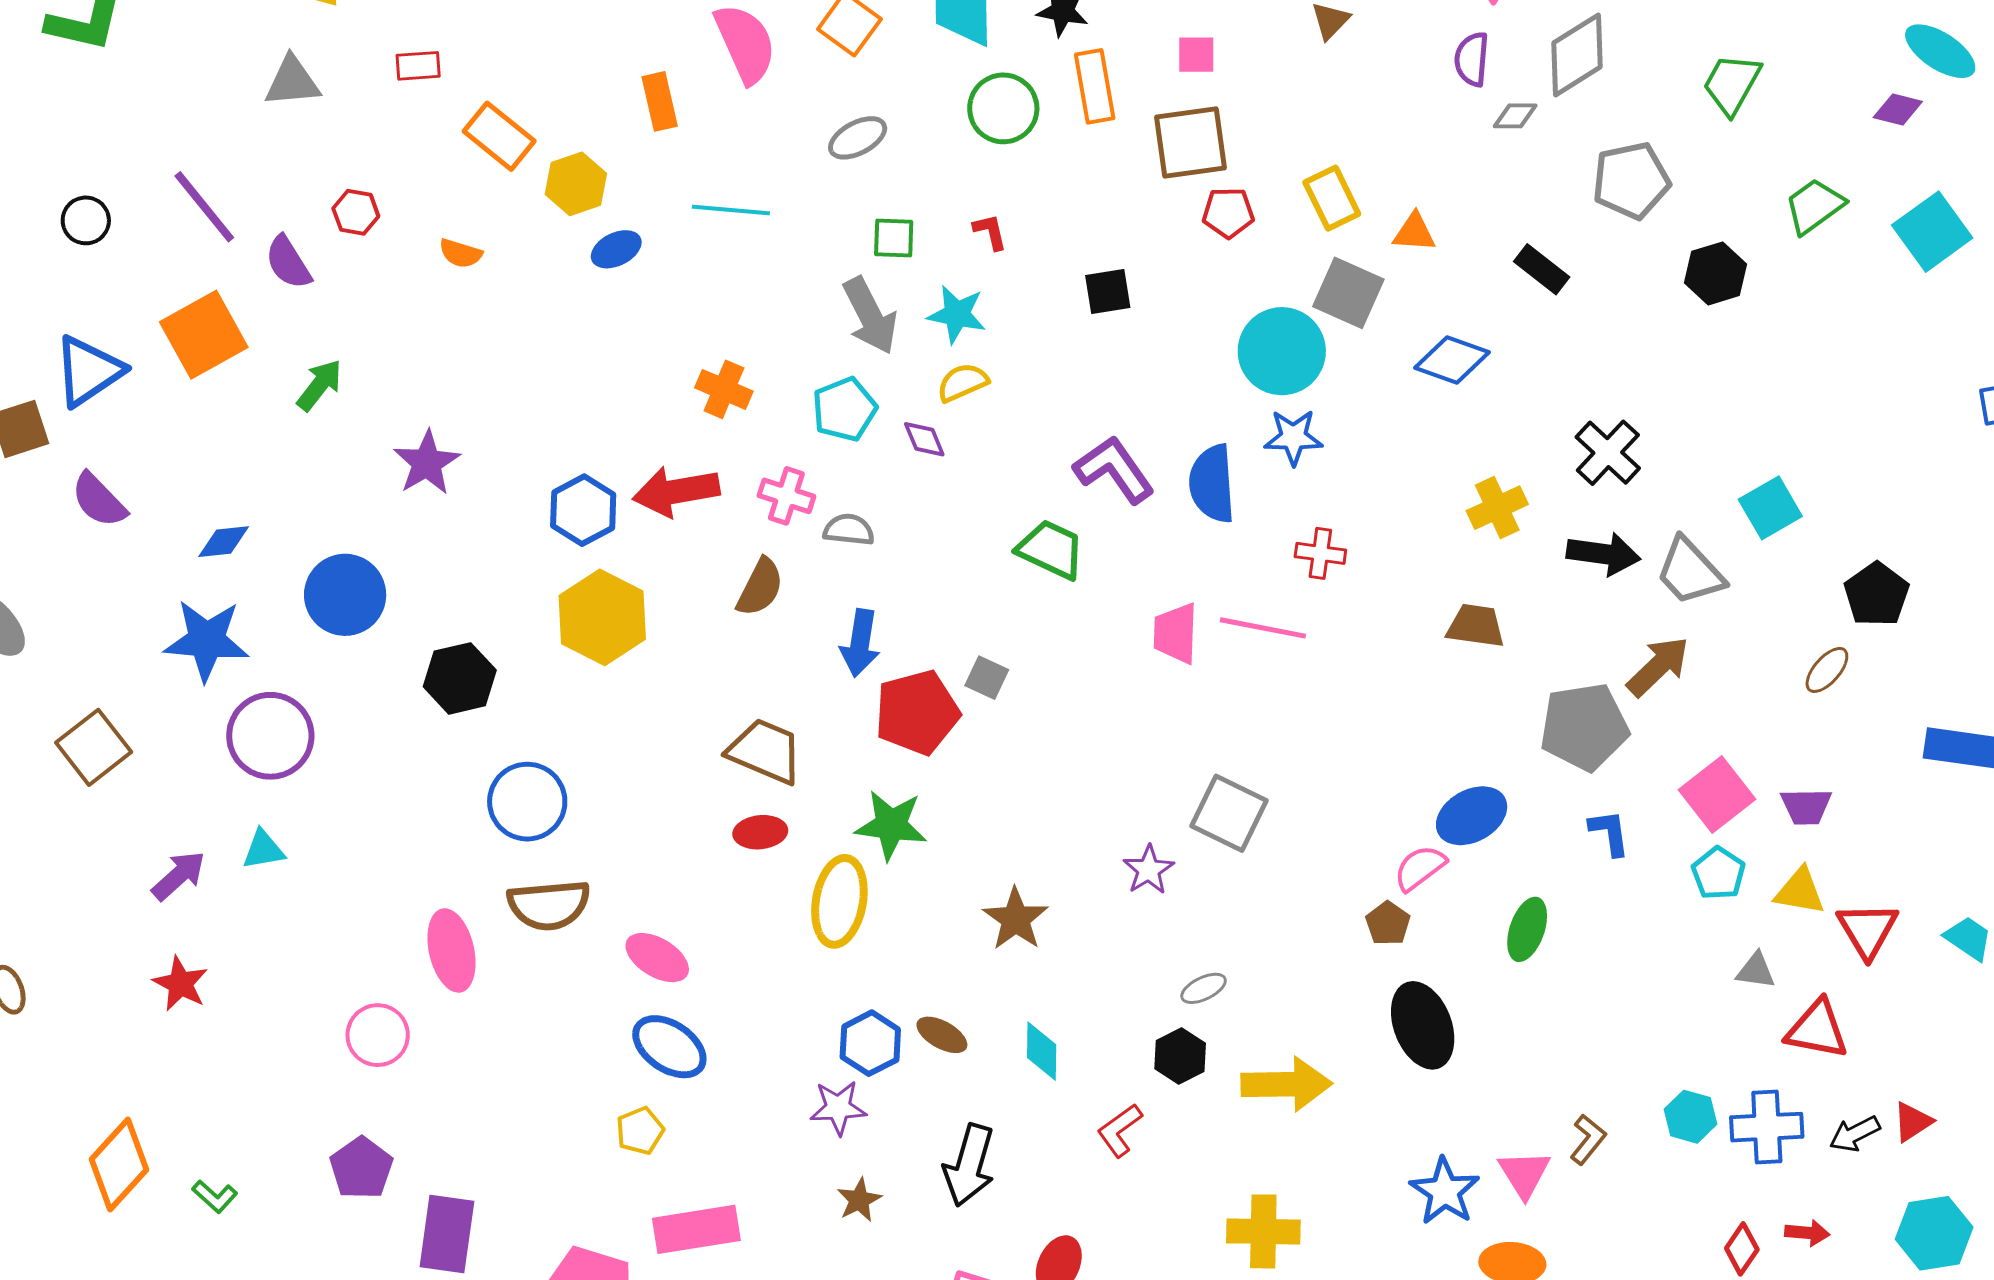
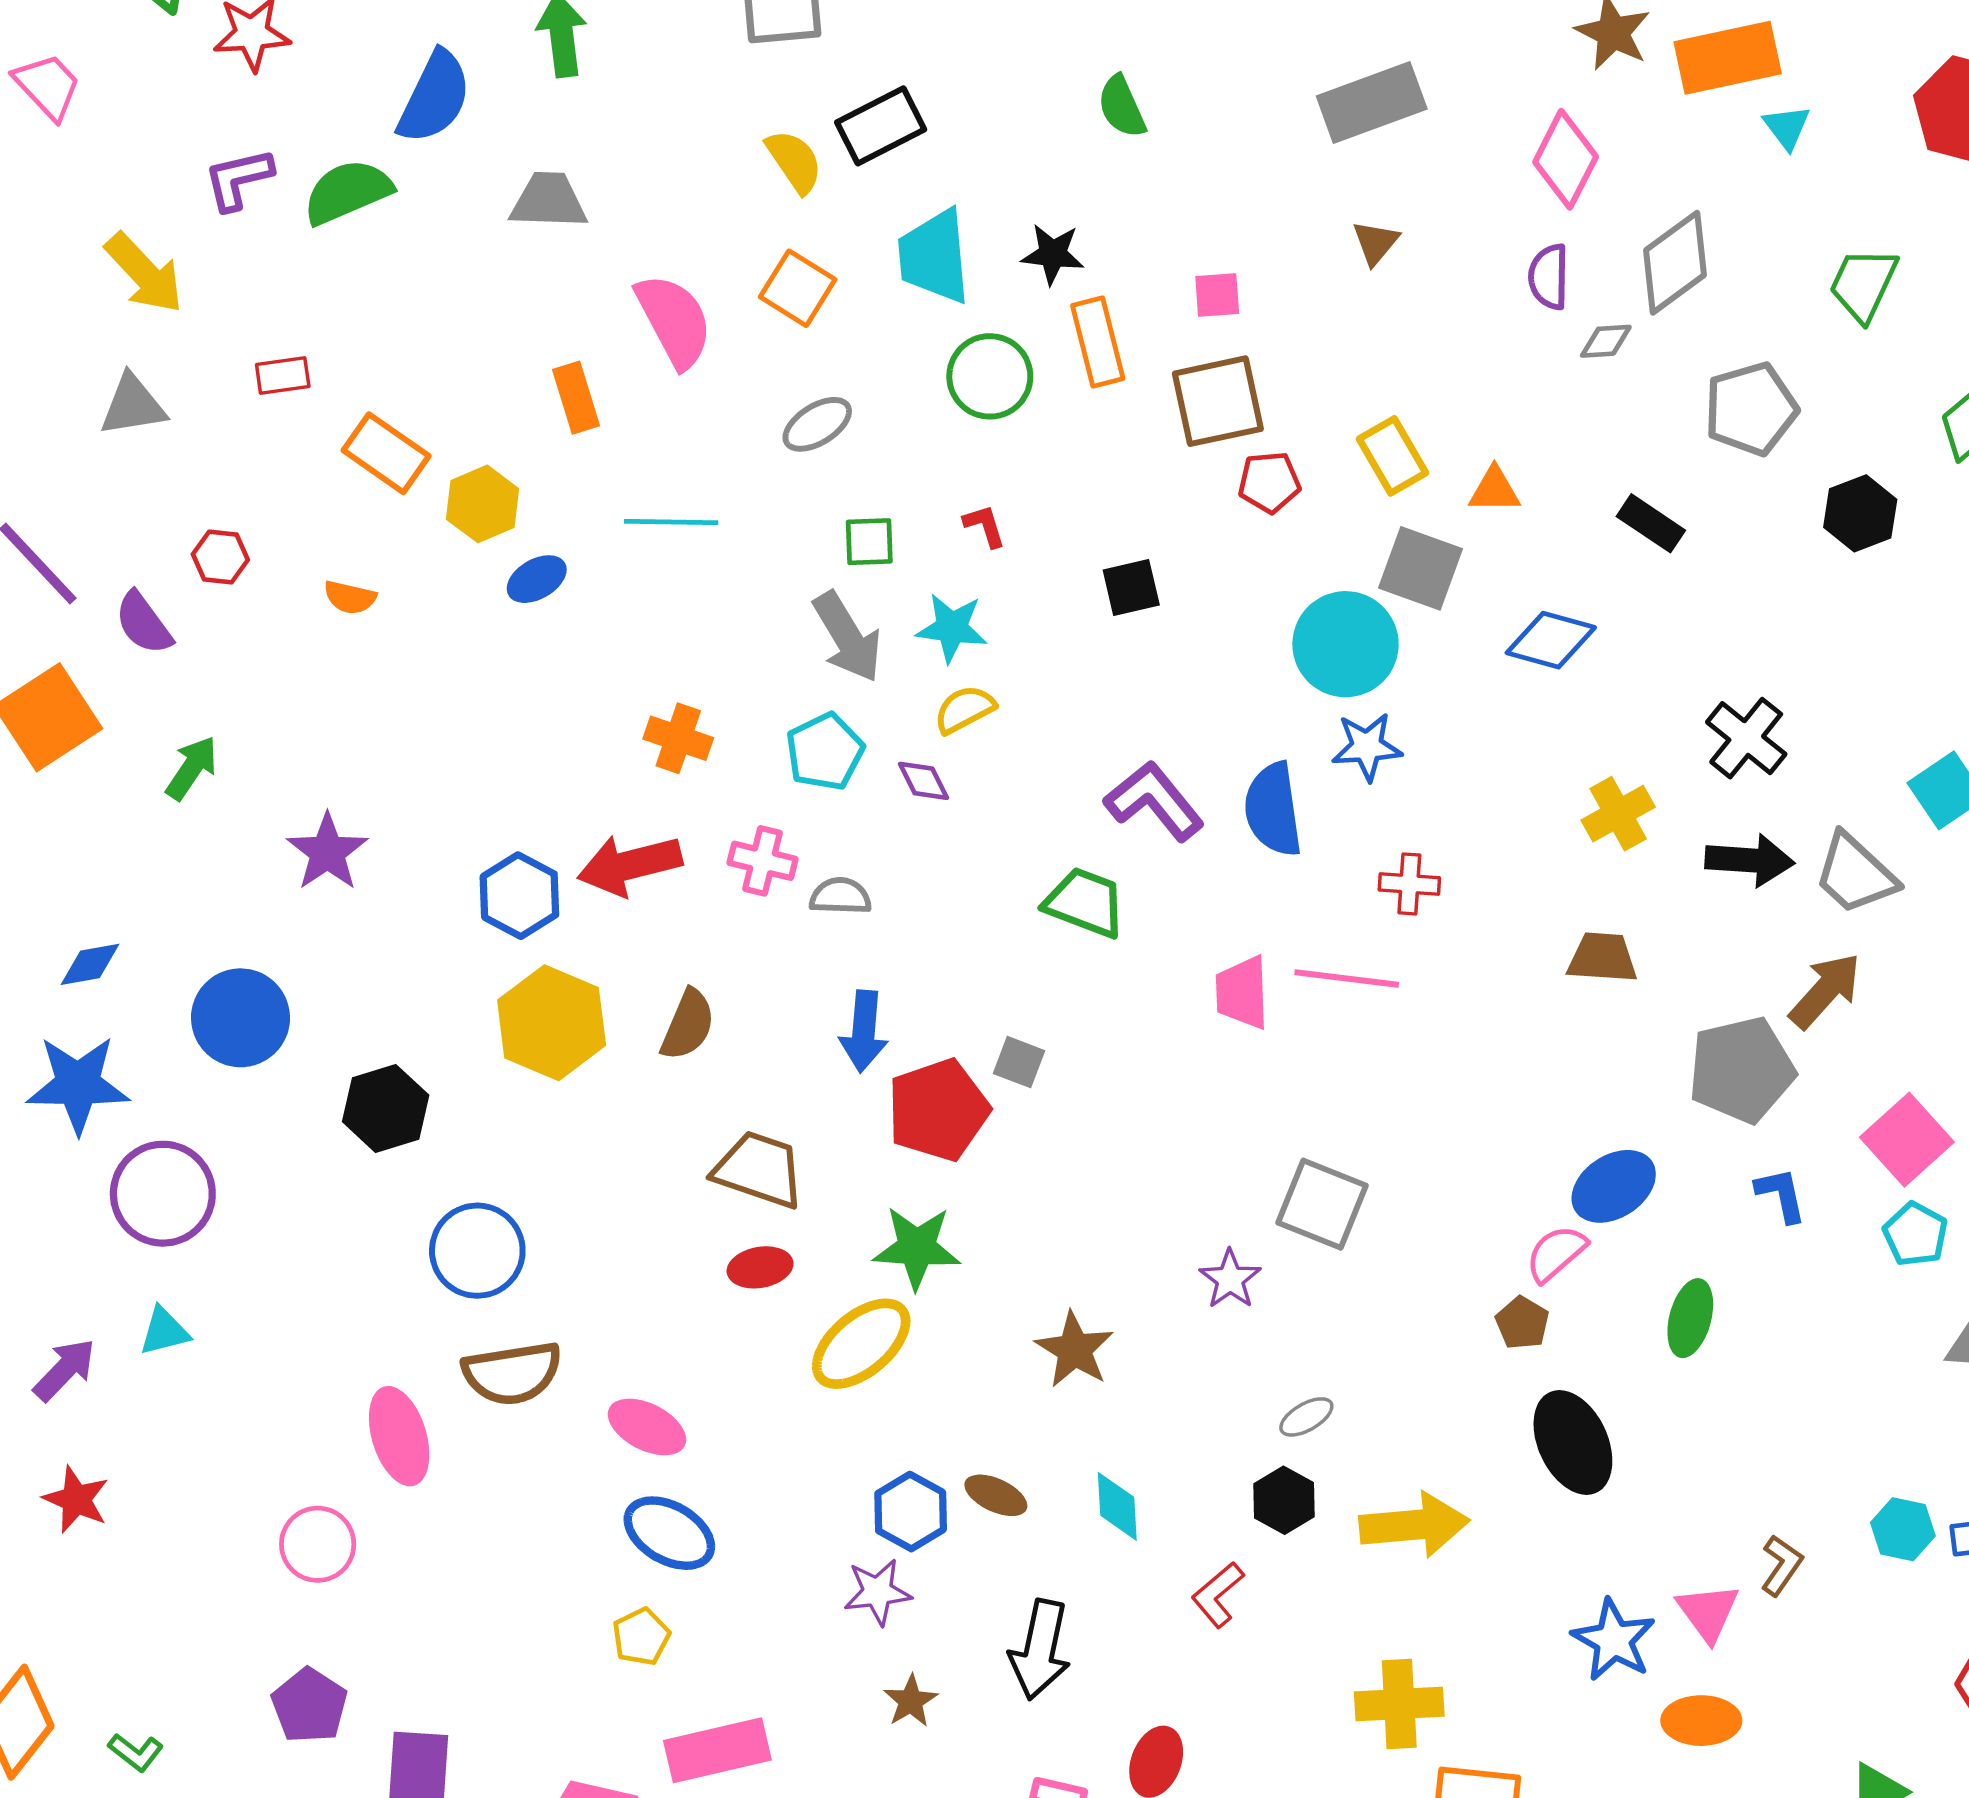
brown semicircle: (760, 587) -> (688, 1025), moved
yellow ellipse: (839, 901) -> (861, 1344), turned 44

